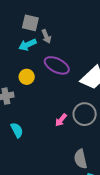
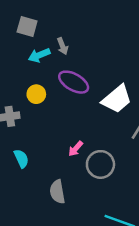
gray square: (30, 23) -> (27, 26), moved
gray circle: (85, 114) -> (100, 164), moved
gray semicircle: (81, 159) -> (57, 192), moved

